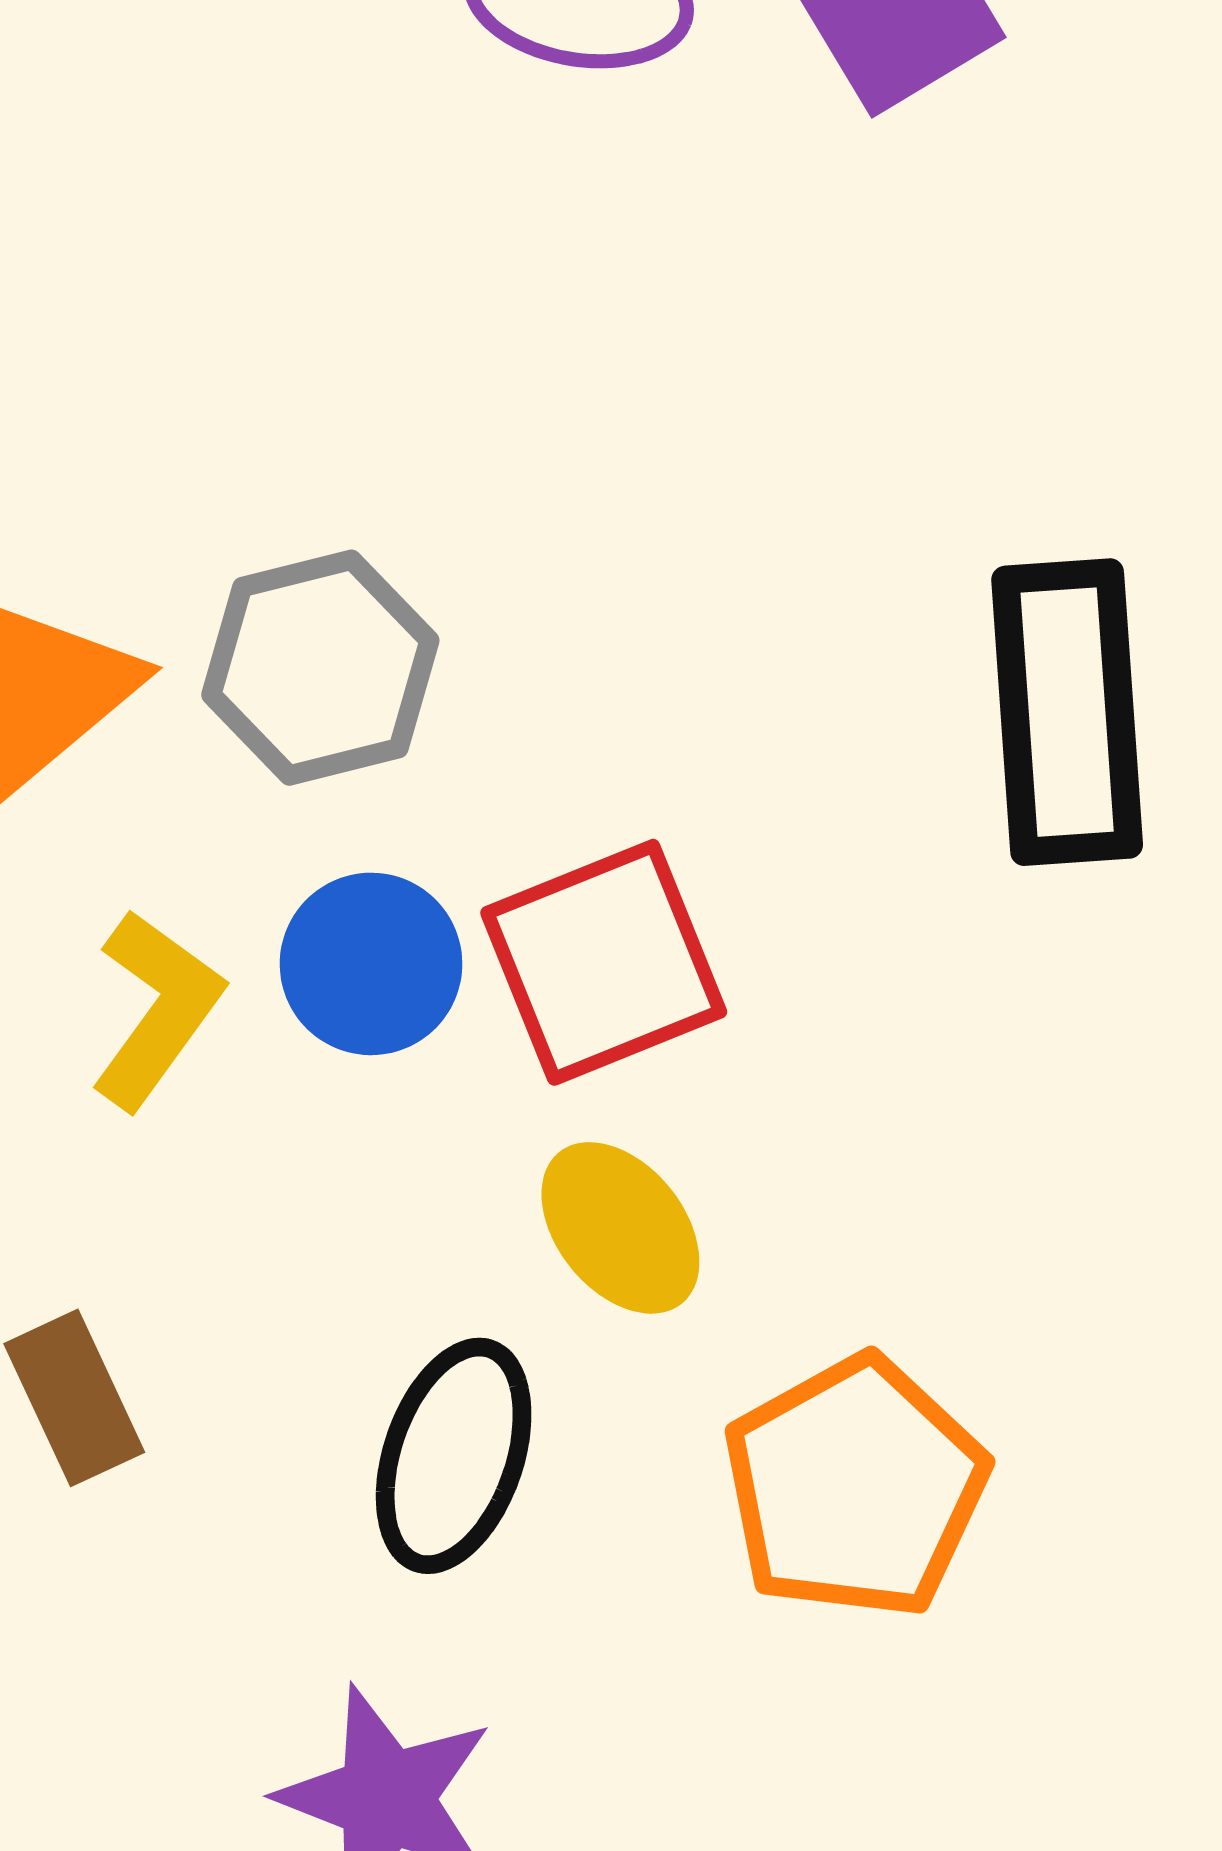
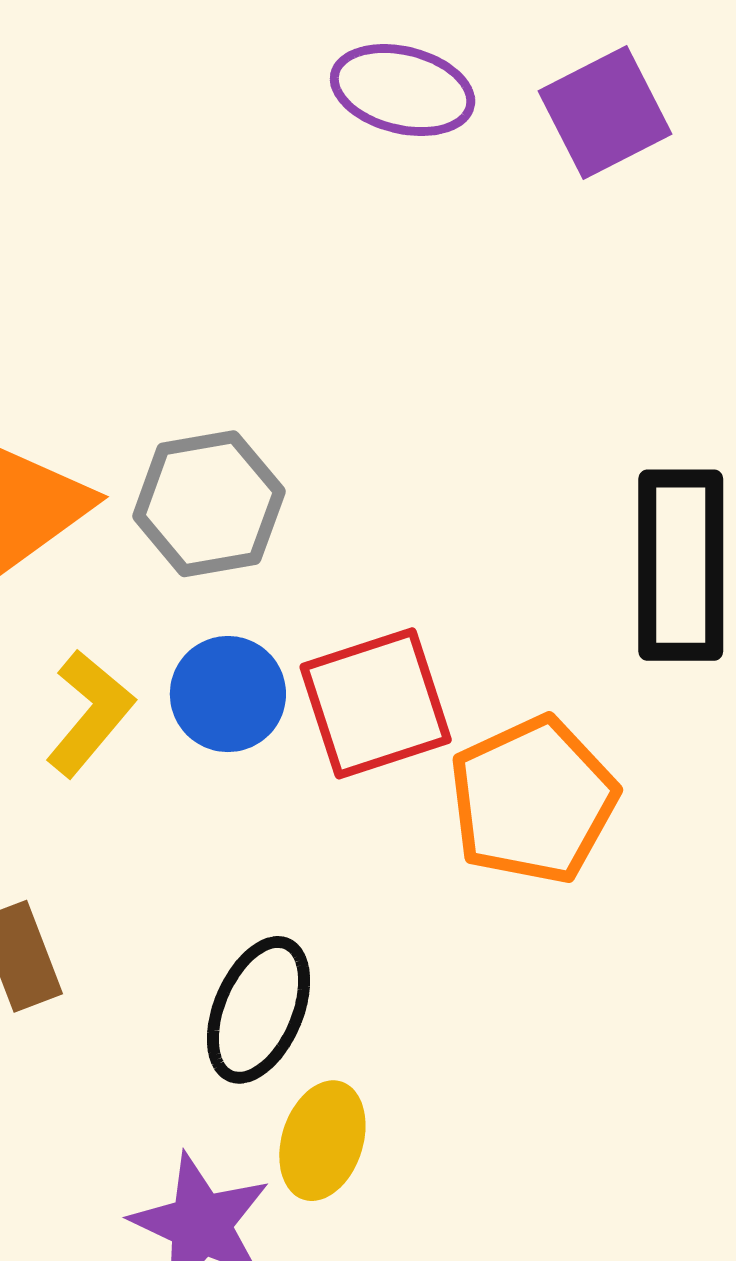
yellow ellipse: (620, 1228) -> (322, 1141), moved, turned 53
orange pentagon: (855, 1487) -> (533, 800), moved

